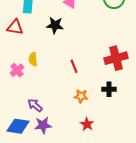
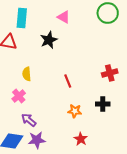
black star: (55, 25) -> (49, 40), turned -30
red cross: (116, 58) -> (110, 73), size x0.7
pink cross: (17, 70) -> (19, 96), moved

